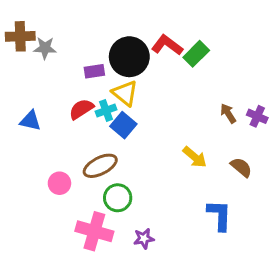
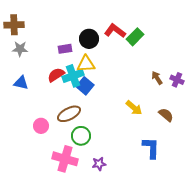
gray star: (45, 48) -> (20, 49), moved
black circle: (129, 57) -> (89, 39), size x0.7
yellow triangle: (125, 93) -> (86, 64), turned -42
cyan cross: (106, 111) -> (73, 76), size x1.5

